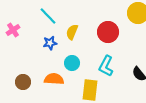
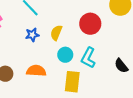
yellow semicircle: (72, 32) -> (56, 33), moved
cyan circle: (72, 63) -> (65, 55), moved

